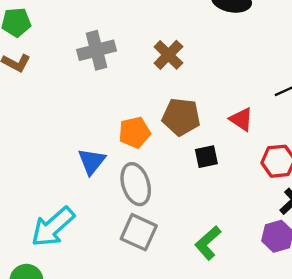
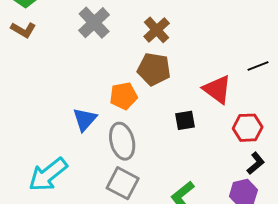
gray cross: (96, 50) -> (94, 23), turned -32
brown pentagon: (181, 117) -> (154, 69), moved
red triangle: (241, 119) -> (217, 89), size x1.4

